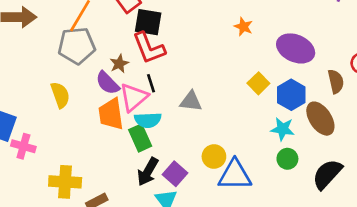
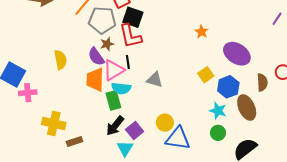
gray pentagon: (77, 46) -> (102, 20), moved
pink cross: (23, 146) -> (28, 93), turned -30

